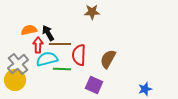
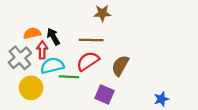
brown line: (60, 44) -> (91, 40), moved
red semicircle: (79, 55) -> (88, 61), turned 55
gray cross: (18, 64) -> (20, 58), moved
yellow circle: (15, 80) -> (31, 88), moved

